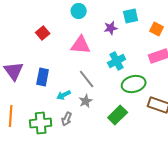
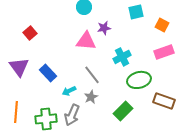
purple star: (111, 28) -> (104, 28), moved
red square: (43, 33) -> (30, 33), moved
blue rectangle: (43, 77) -> (48, 73), turned -54
gray arrow: (67, 119) -> (72, 115), size x1.5

